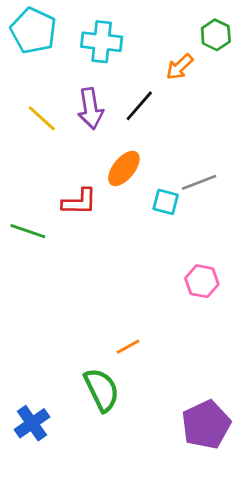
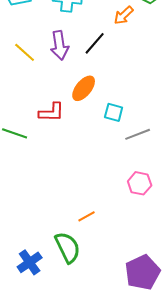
gray line: (199, 182) -> (138, 134), moved
pink hexagon: (202, 281) -> (140, 183), moved
blue cross: (32, 423) -> (30, 262), moved

